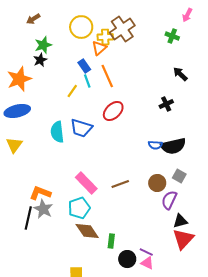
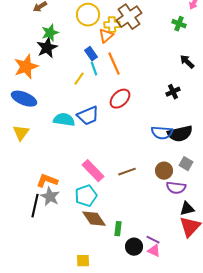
black star: (40, 60) -> (47, 48), size x1.5
blue ellipse: (17, 111) -> (24, 99), turned 35
blue trapezoid: (81, 128) -> (88, 116), turned -40
cyan semicircle: (57, 132) -> (64, 120), turned 105
blue semicircle: (155, 145) -> (162, 133), size x1.5
purple semicircle: (169, 200) -> (176, 188), turned -108

